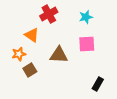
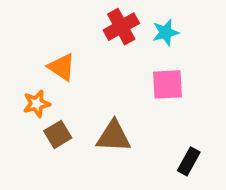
red cross: (49, 14) -> (121, 27), moved
brown triangle: (59, 55) -> (114, 136), moved

